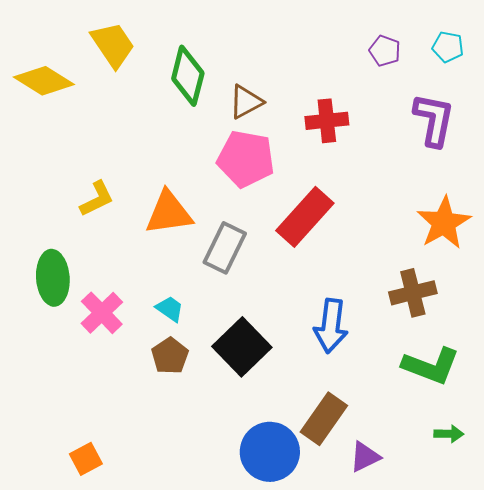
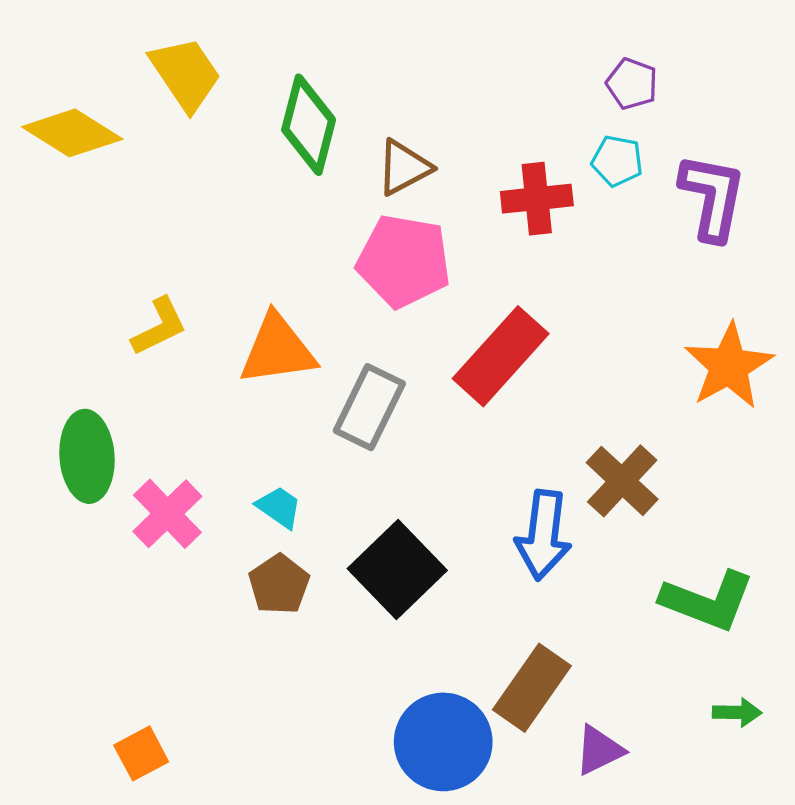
cyan pentagon: (448, 47) -> (617, 161), moved
brown cross: (413, 293) -> (622, 481), moved, turned -33

